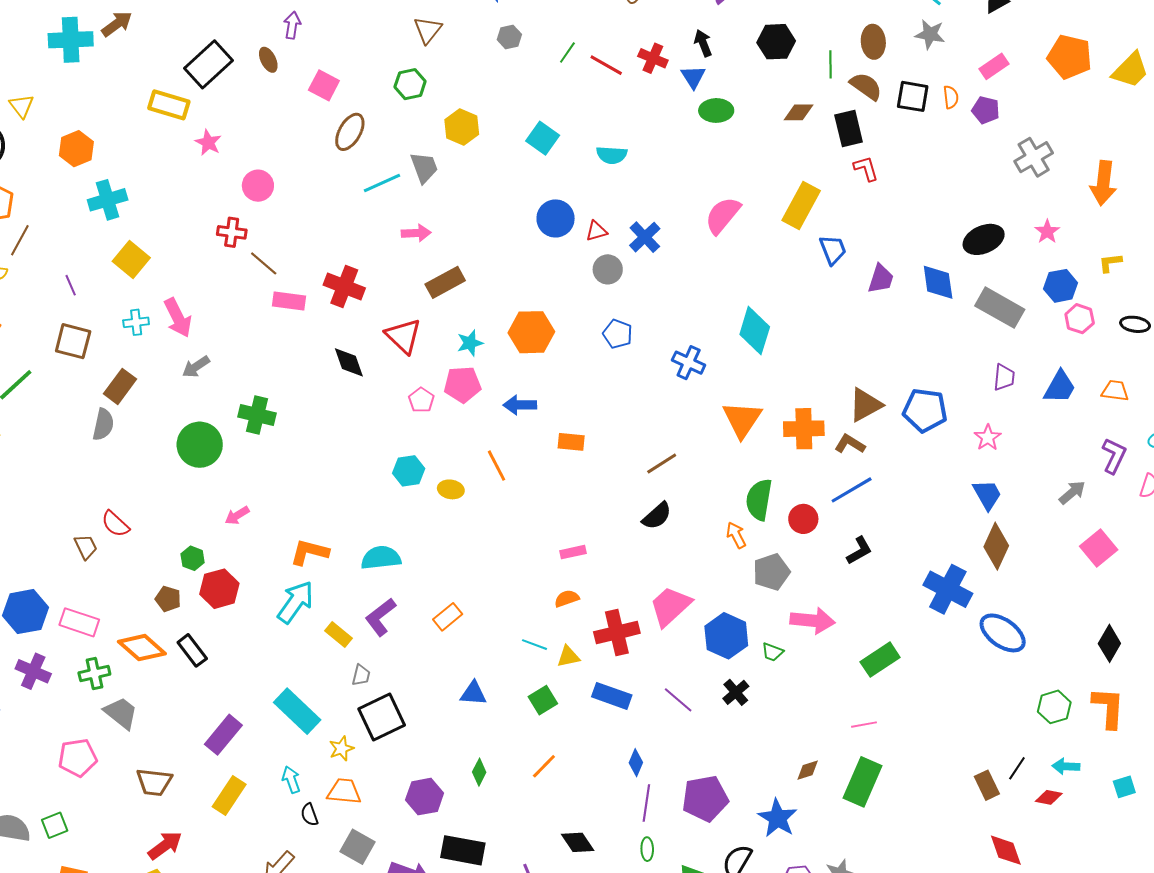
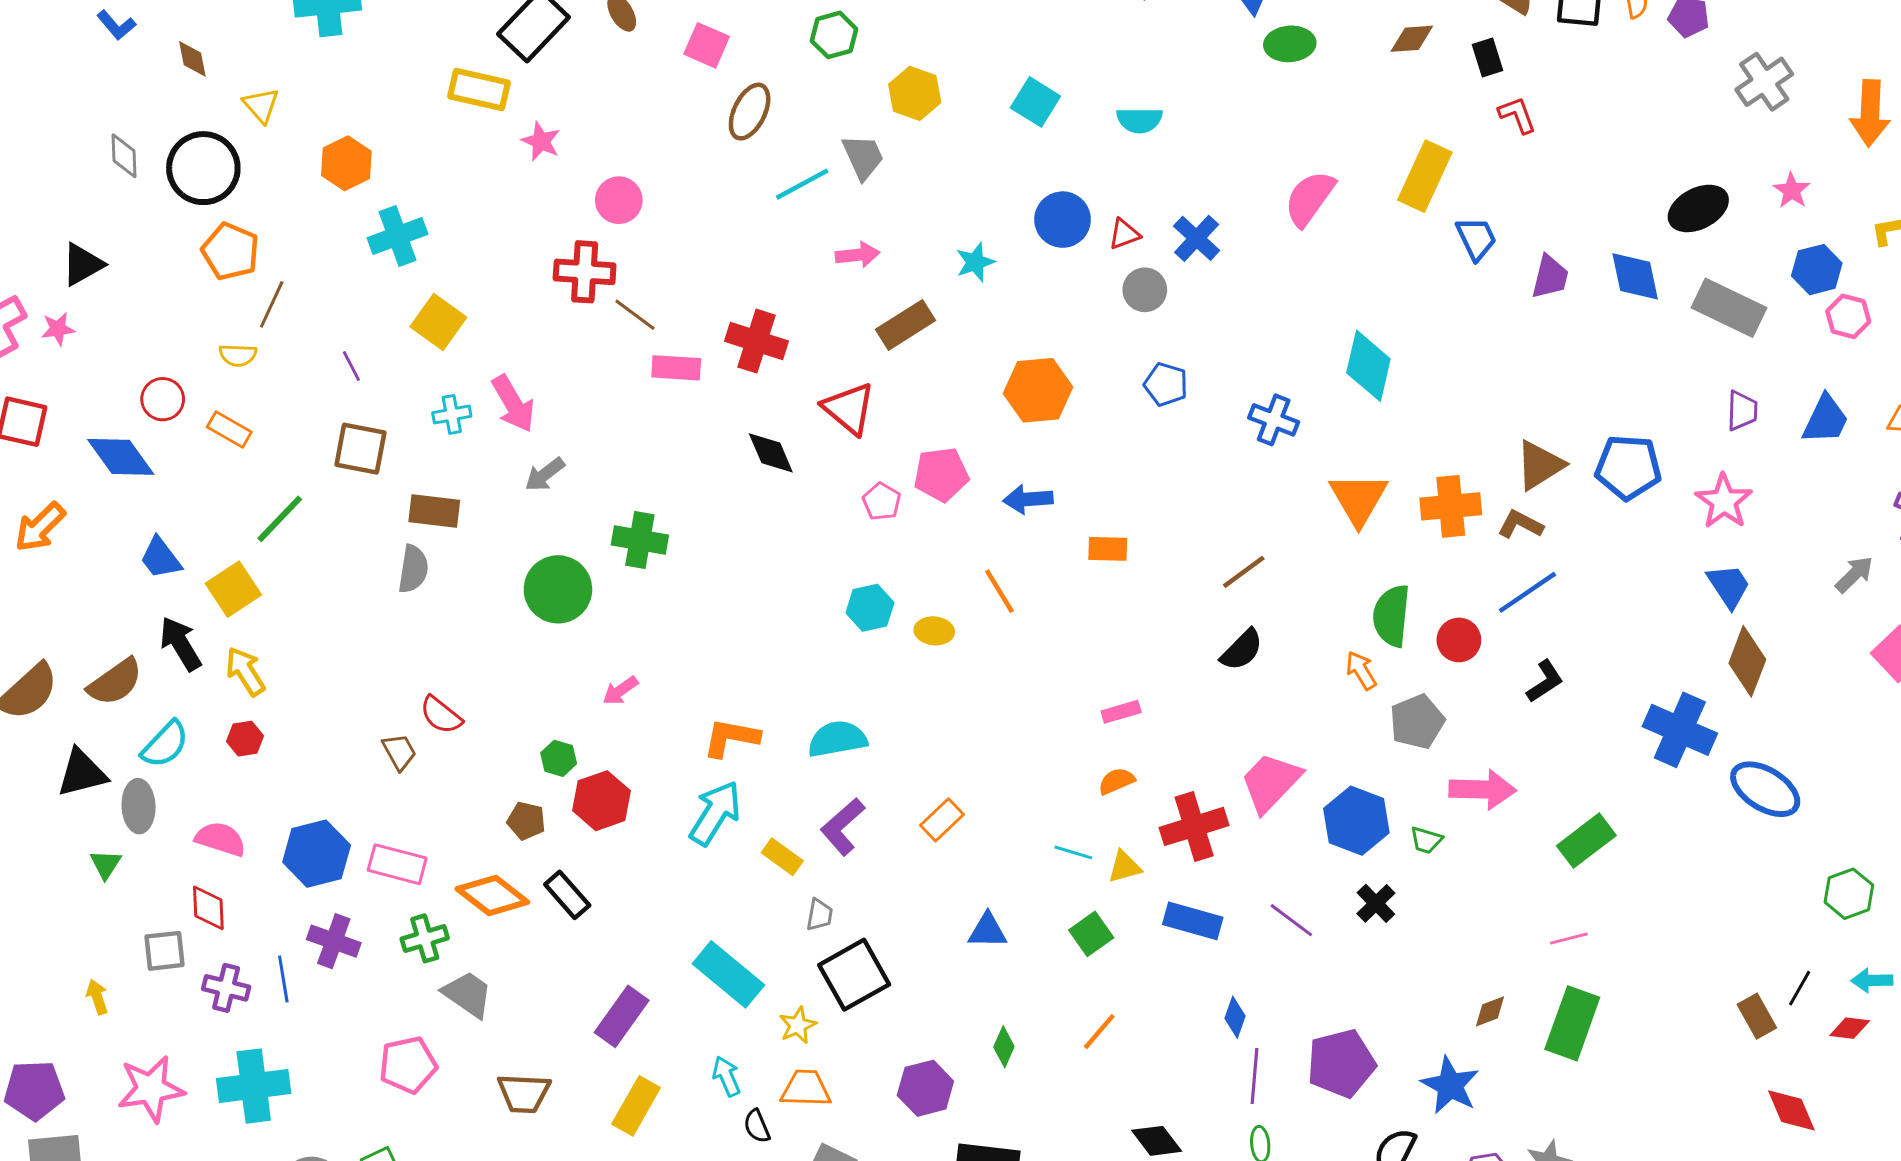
black rectangle: (849, 128) -> (1487, 57), size x0.7
red cross: (232, 232) -> (585, 272), size x1.4
cyan star: (470, 343) -> (975, 262), moved
brown rectangle: (120, 386) -> (434, 511), turned 64
pink star: (988, 438) -> (1724, 501), size x1.4

